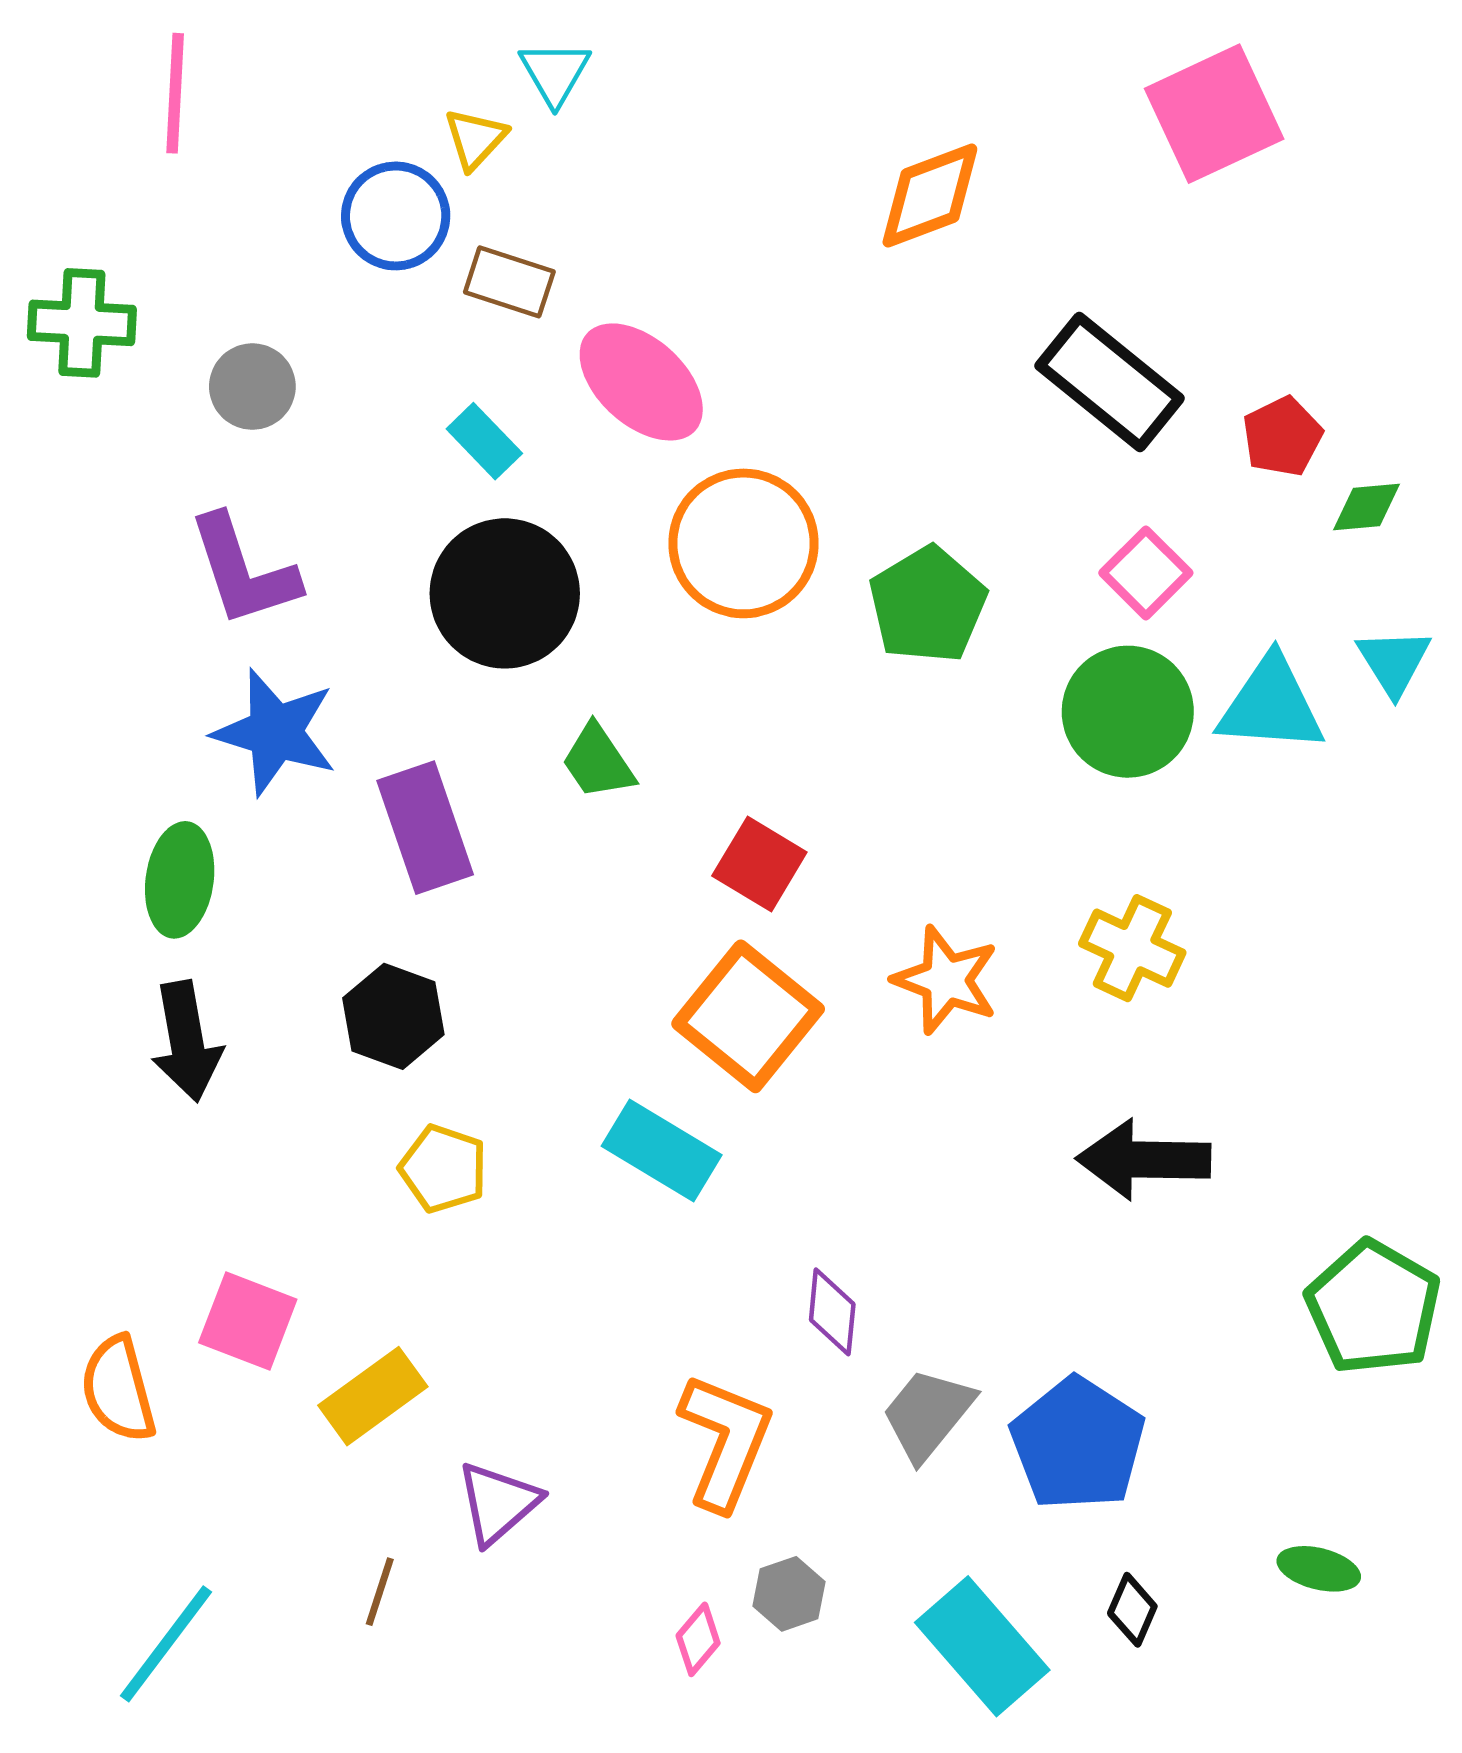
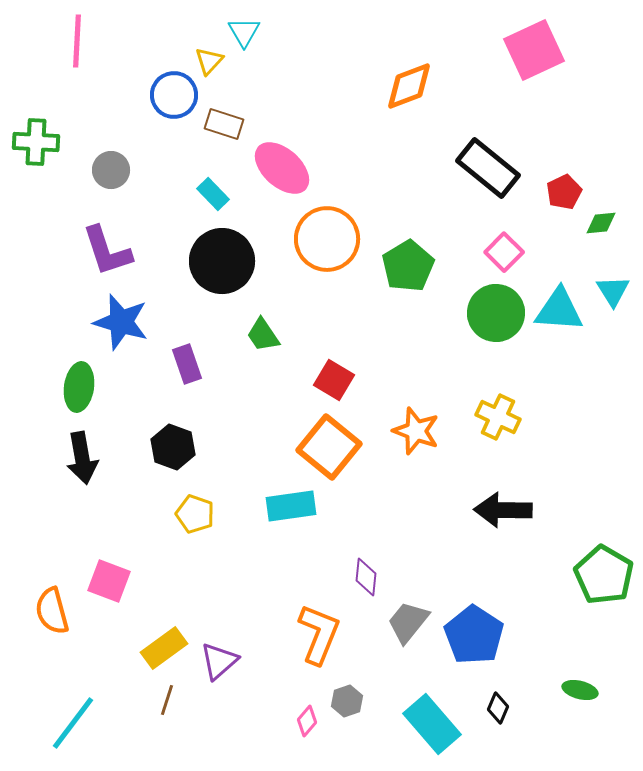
purple rectangle: (425, 828) -> (187, 364), size x0.7
cyan rectangle: (662, 1150) -> (291, 506), turned -39
yellow rectangle: (373, 1396) -> (164, 648), moved

